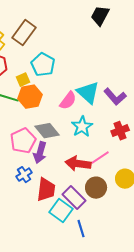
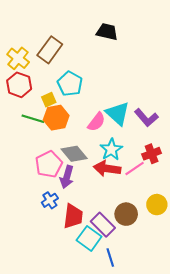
black trapezoid: (100, 16) -> (107, 32), moved, turned 75
pink line: (100, 158) -> (135, 169), moved
red arrow: (78, 164) -> (107, 169), moved

